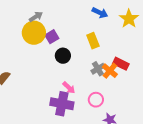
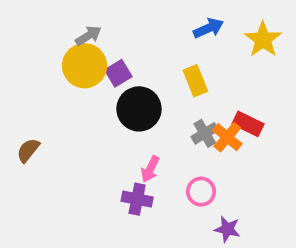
blue arrow: (100, 13) -> (209, 28), turned -49
black circle: (63, 56) -> (139, 109), size x1.5
pink arrow: (69, 88) -> (150, 169), turned 72
purple cross: (62, 104) -> (137, 199), size x0.7

